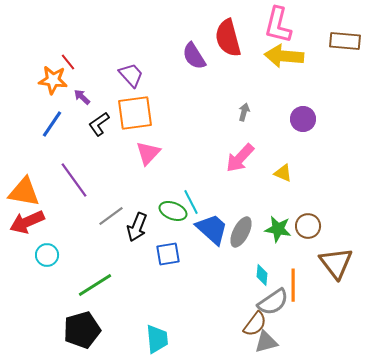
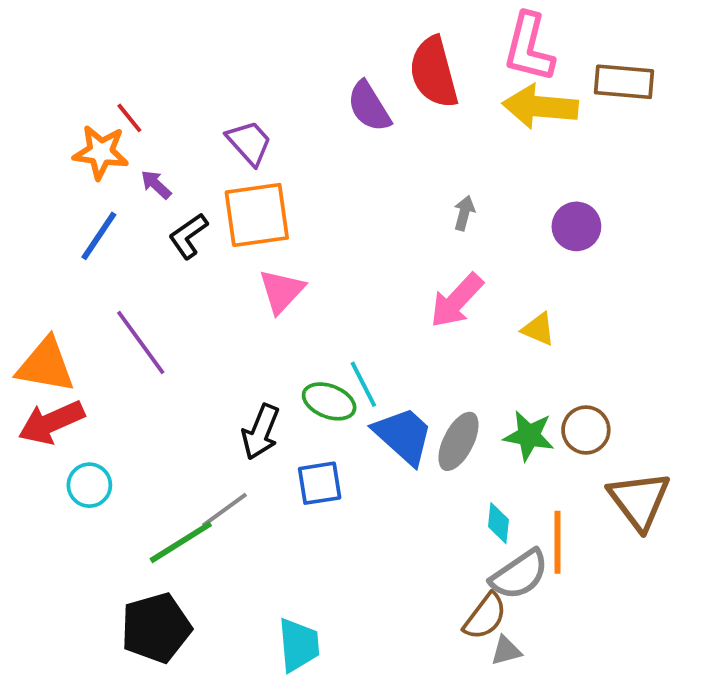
brown rectangle: (345, 41) -> (624, 82), moved
gray line: (111, 216) -> (224, 510), moved
gray triangle: (266, 342) -> (506, 651), size x0.7

